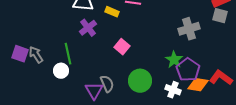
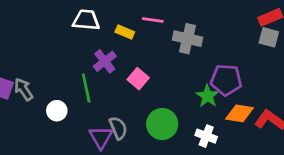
purple cross: (88, 28) -> (105, 61), moved
gray cross: (189, 29) -> (187, 39), moved, turned 30
green line: (68, 54) -> (86, 88), moved
purple pentagon: (188, 70) -> (226, 80), moved, turned -30
orange diamond: (198, 85) -> (239, 113), moved

